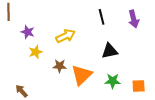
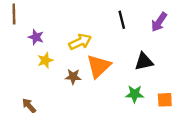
purple arrow: (134, 19) -> (159, 22), turned 48
black triangle: (110, 51) -> (144, 62), moved
orange triangle: (82, 75) -> (99, 66), moved

